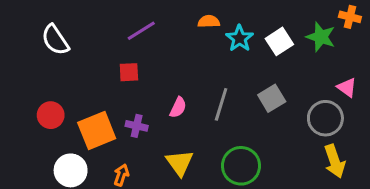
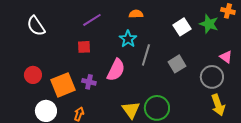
cyan star: (239, 38) -> (128, 39), moved
gray line: (221, 104) -> (146, 55), moved
pink semicircle: (178, 107) -> (116, 70), size x1.6
yellow triangle: (180, 163) -> (131, 110), moved

